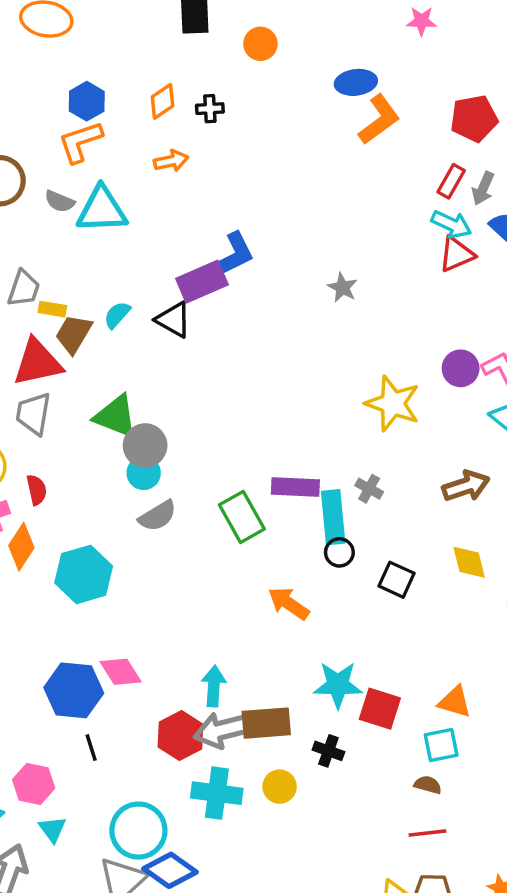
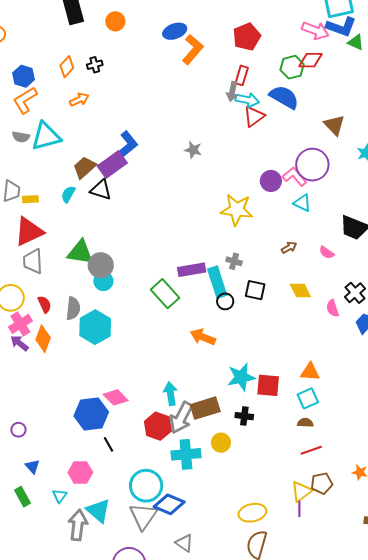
gray arrow: (483, 188) -> (232, 92), moved
brown trapezoid: (74, 334) -> (84, 167), moved, turned 30
brown arrow: (466, 486) -> (289, 247), size x0.6
gray semicircle: (158, 516) -> (73, 308), moved, turned -40
cyan hexagon: (84, 574) -> (95, 327), moved
black square: (397, 580) -> (255, 290), moved
gray arrow: (222, 730) -> (181, 418), turned -36
cyan triangle: (52, 829) -> (98, 511), moved, size x1.5

